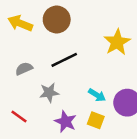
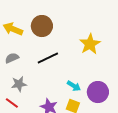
gray semicircle: (24, 69) -> (12, 58), moved
gray star: (49, 93) -> (19, 84), moved

